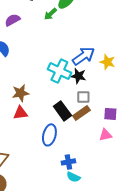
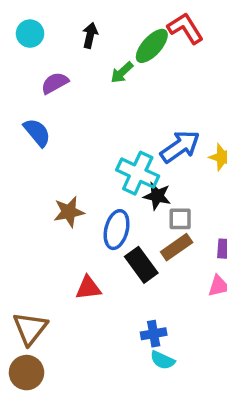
black star: (78, 76) -> (157, 196), moved
black rectangle: (62, 111) -> (141, 265), moved
red triangle: (20, 113) -> (88, 288), moved
blue ellipse: (49, 135) -> (117, 230), moved

